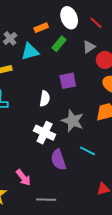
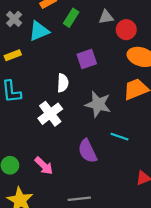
gray triangle: (89, 47) -> (106, 17), turned 32
white cross: (45, 133) -> (50, 114), moved, turned 35
pink arrow: (23, 178) -> (44, 166), moved

